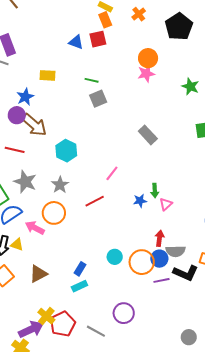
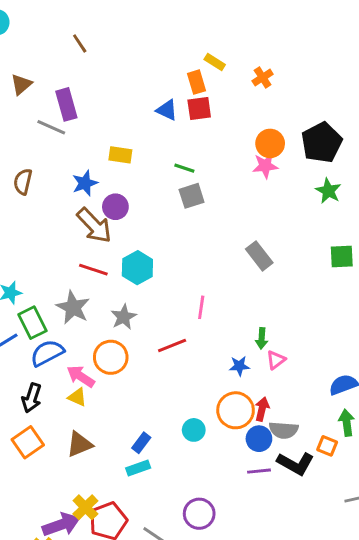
orange rectangle: (105, 20) -> (196, 82), moved
black pentagon: (179, 26) -> (322, 142), moved
purple circle: (17, 115) -> (115, 207), moved
red line: (15, 150) -> (93, 270), moved
pink line: (112, 173) -> (201, 307), turned -35
blue star: (140, 201) -> (239, 366), moved
yellow triangle: (17, 244) -> (77, 397), moved
orange circle: (142, 262) -> (236, 410), moved

